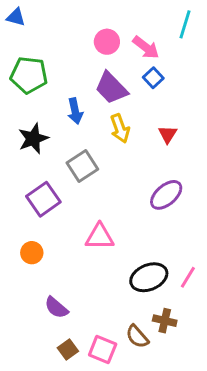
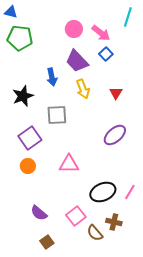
green pentagon: (29, 75) -> (20, 38), moved
gray square: (82, 166) -> (57, 115), turned 30
orange circle: (32, 253) -> (28, 166), moved
pink square: (103, 350) -> (76, 216), moved, turned 30

